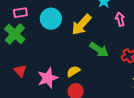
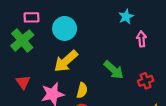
yellow arrow: (81, 25) -> (66, 61), moved
yellow semicircle: (73, 71) -> (82, 90), turned 128

